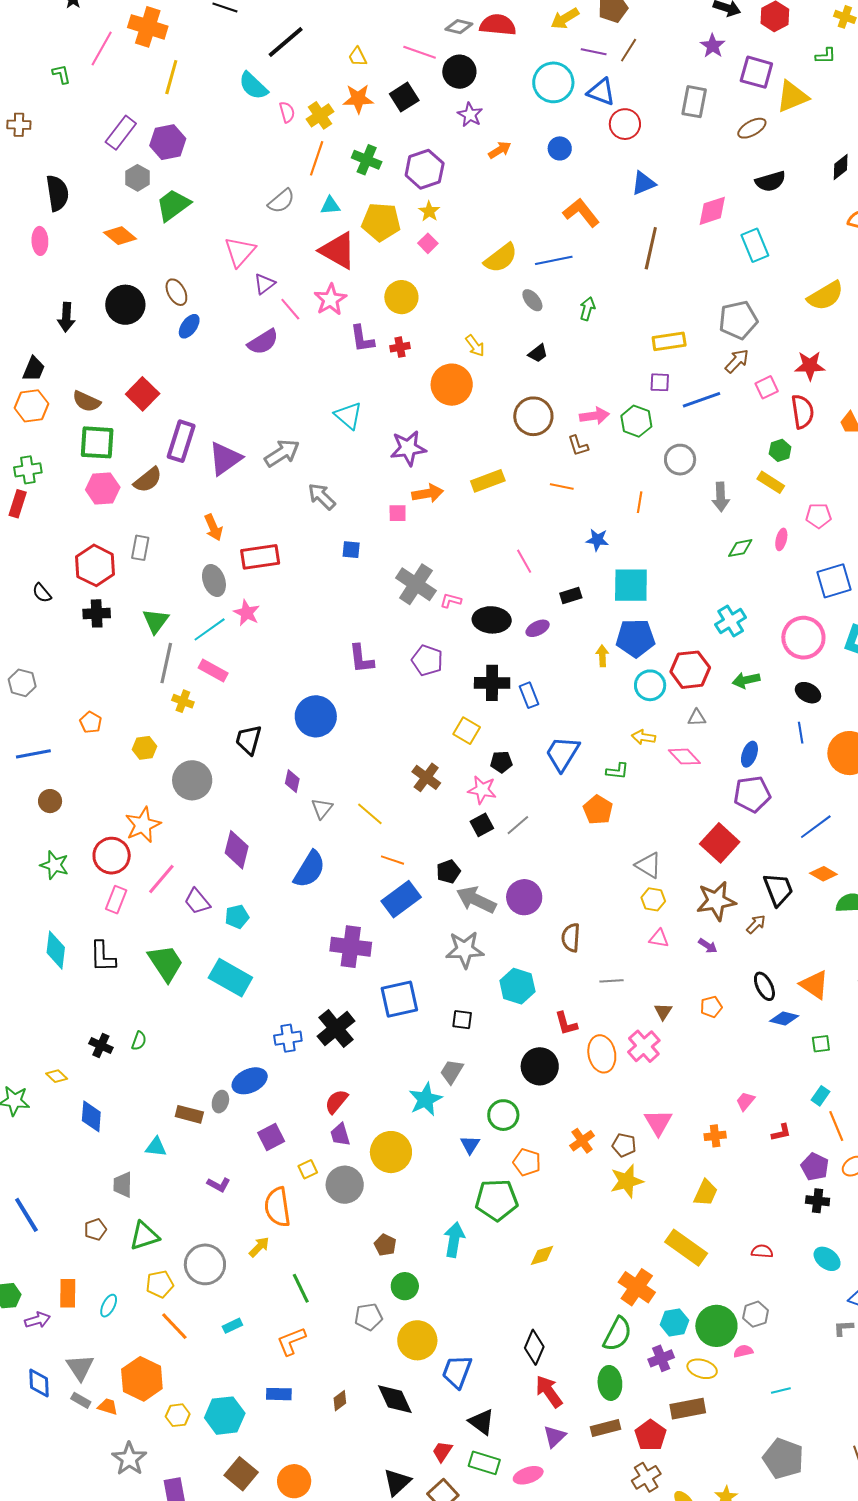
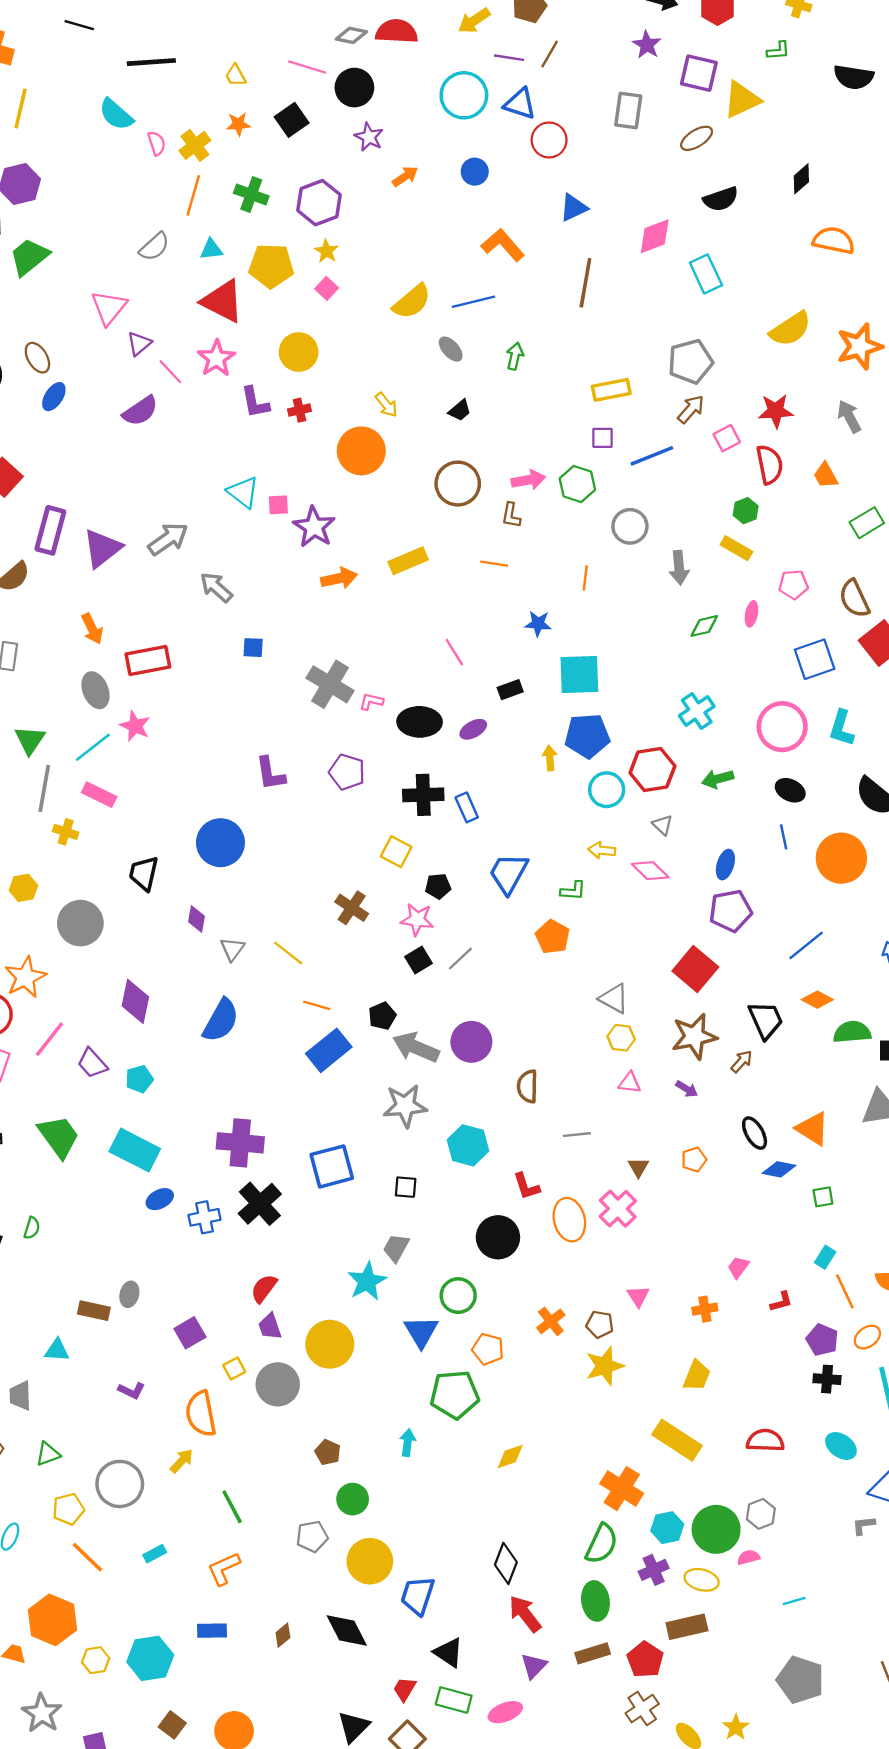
black line: (286, 42) -> (151, 62), turned 39
orange star: (358, 99) -> (238, 124), size x0.7
brown L-shape: (578, 446) -> (511, 515), turned 30
purple star: (408, 448) -> (314, 527), turned -30
pink square: (398, 513) -> (278, 505), moved
gray triangle: (697, 718) -> (662, 825), turned 48
purple cross: (351, 947) -> (240, 1143), moved
blue ellipse: (250, 1081) -> (160, 1199), moved, size x0.7
pink triangle: (658, 1122) -> (638, 1296), size x0.7
blue triangle: (470, 1145) -> (421, 1332), size x1.5
green triangle: (144, 1236) -> (48, 1454), size x0.7
cyan arrow: (454, 1240) -> (408, 1443), size x0.7
red semicircle: (762, 1251) -> (765, 1441), size x1.5
brown square: (241, 1474) -> (172, 1725), size x0.7

